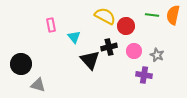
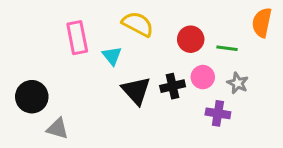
green line: (152, 15) -> (227, 48), moved
yellow semicircle: (105, 16) -> (138, 24), moved
pink rectangle: (51, 25) -> (77, 38), size x1.5
black cross: (109, 47) -> (173, 86), moved

